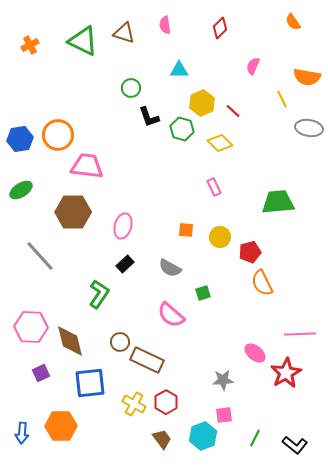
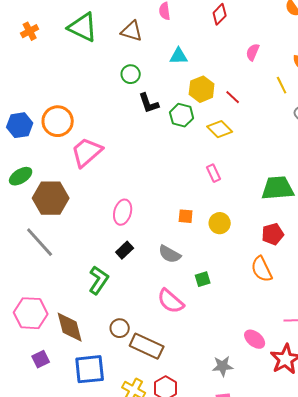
brown triangle: (124, 33) -> (132, 31), moved
pink trapezoid: (87, 166) -> (87, 152), turned -48
brown hexagon: (73, 212) -> (51, 198), moved
red pentagon: (250, 252) -> (273, 234), moved

